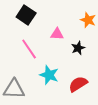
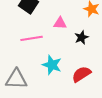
pink line: (29, 49) -> (32, 38), turned -65

